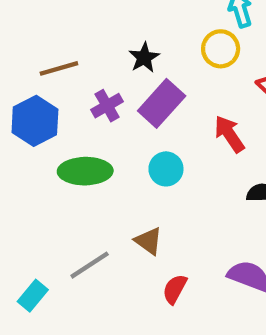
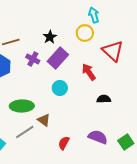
purple cross: (107, 106) -> (33, 59), turned -32
green ellipse: (85, 171) -> (22, 106), moved
brown triangle: (149, 241) -> (44, 120), moved

